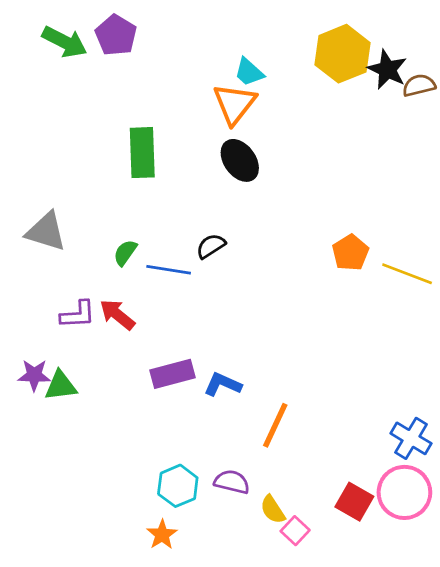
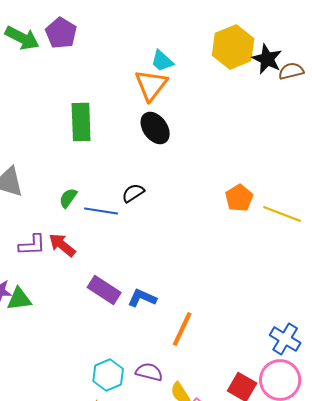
purple rectangle: (173, 374) -> (104, 290), turned 48

